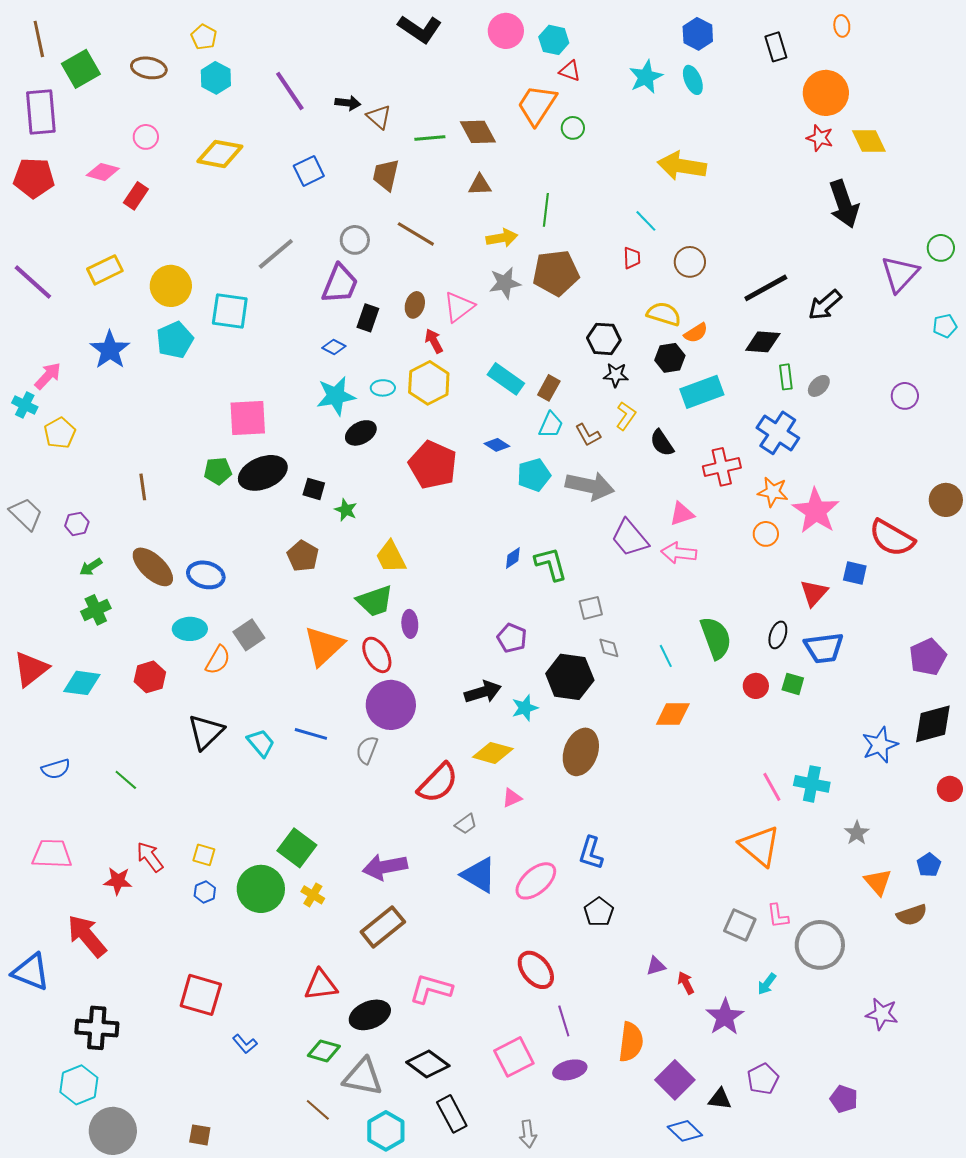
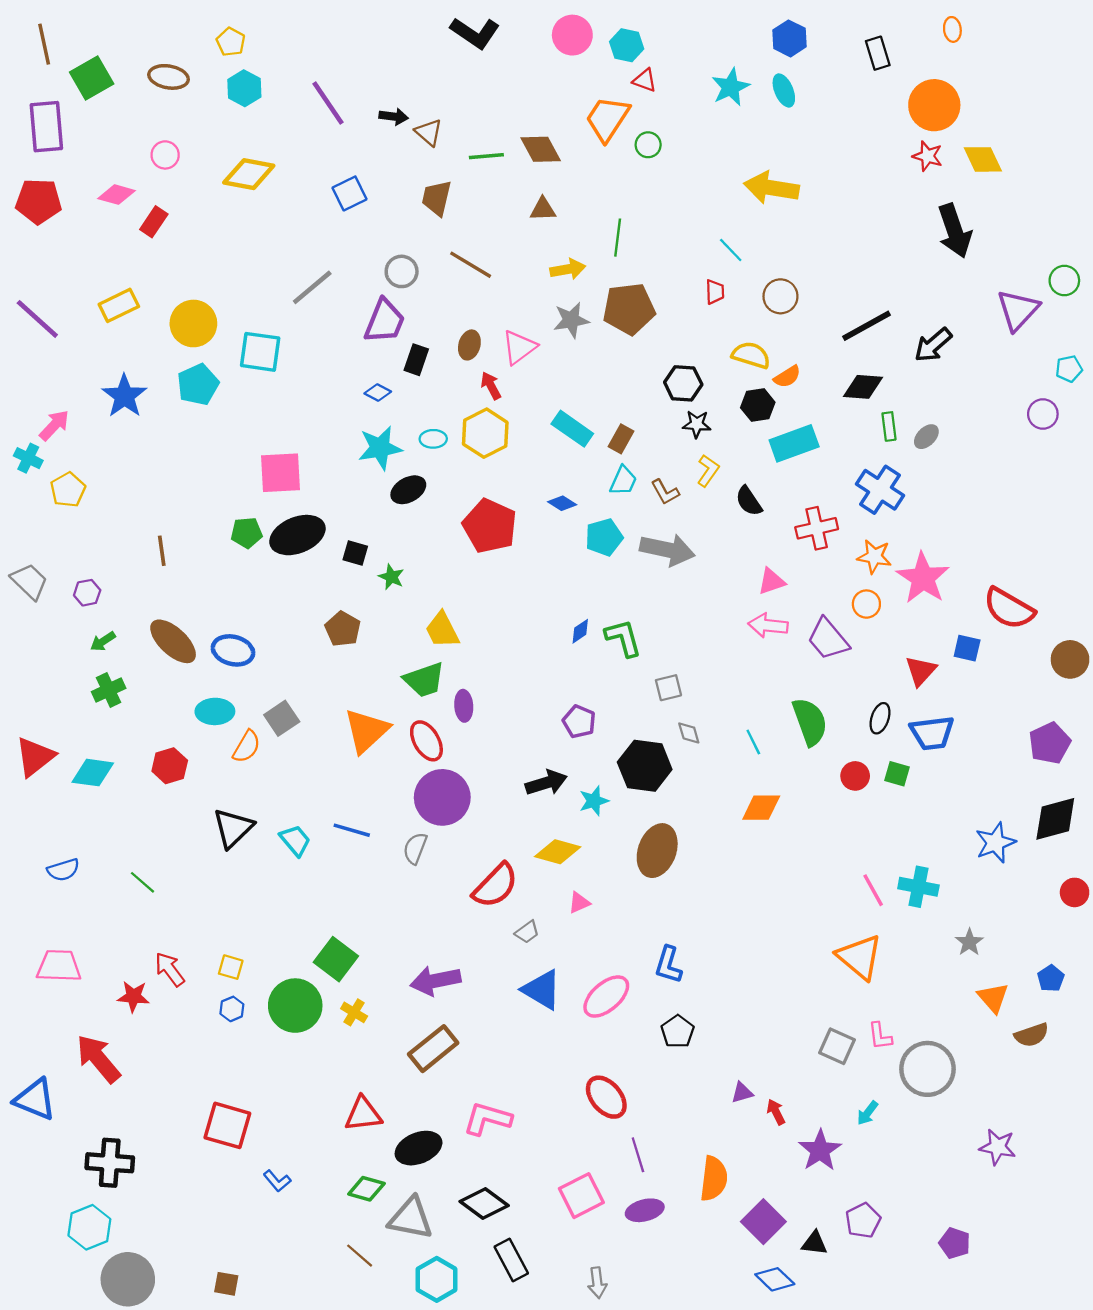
purple circle: (905, 396) -> (1043, 414), moved
brown circle: (946, 500) -> (1070, 659), moved
purple trapezoid: (630, 538) -> (828, 639), moved

